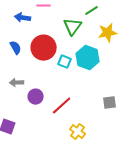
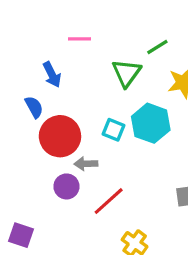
blue arrow: (23, 18) -> (52, 75), moved, turned -126
red circle: (44, 48) -> (60, 136), moved
gray arrow: (17, 83) -> (86, 164), moved

